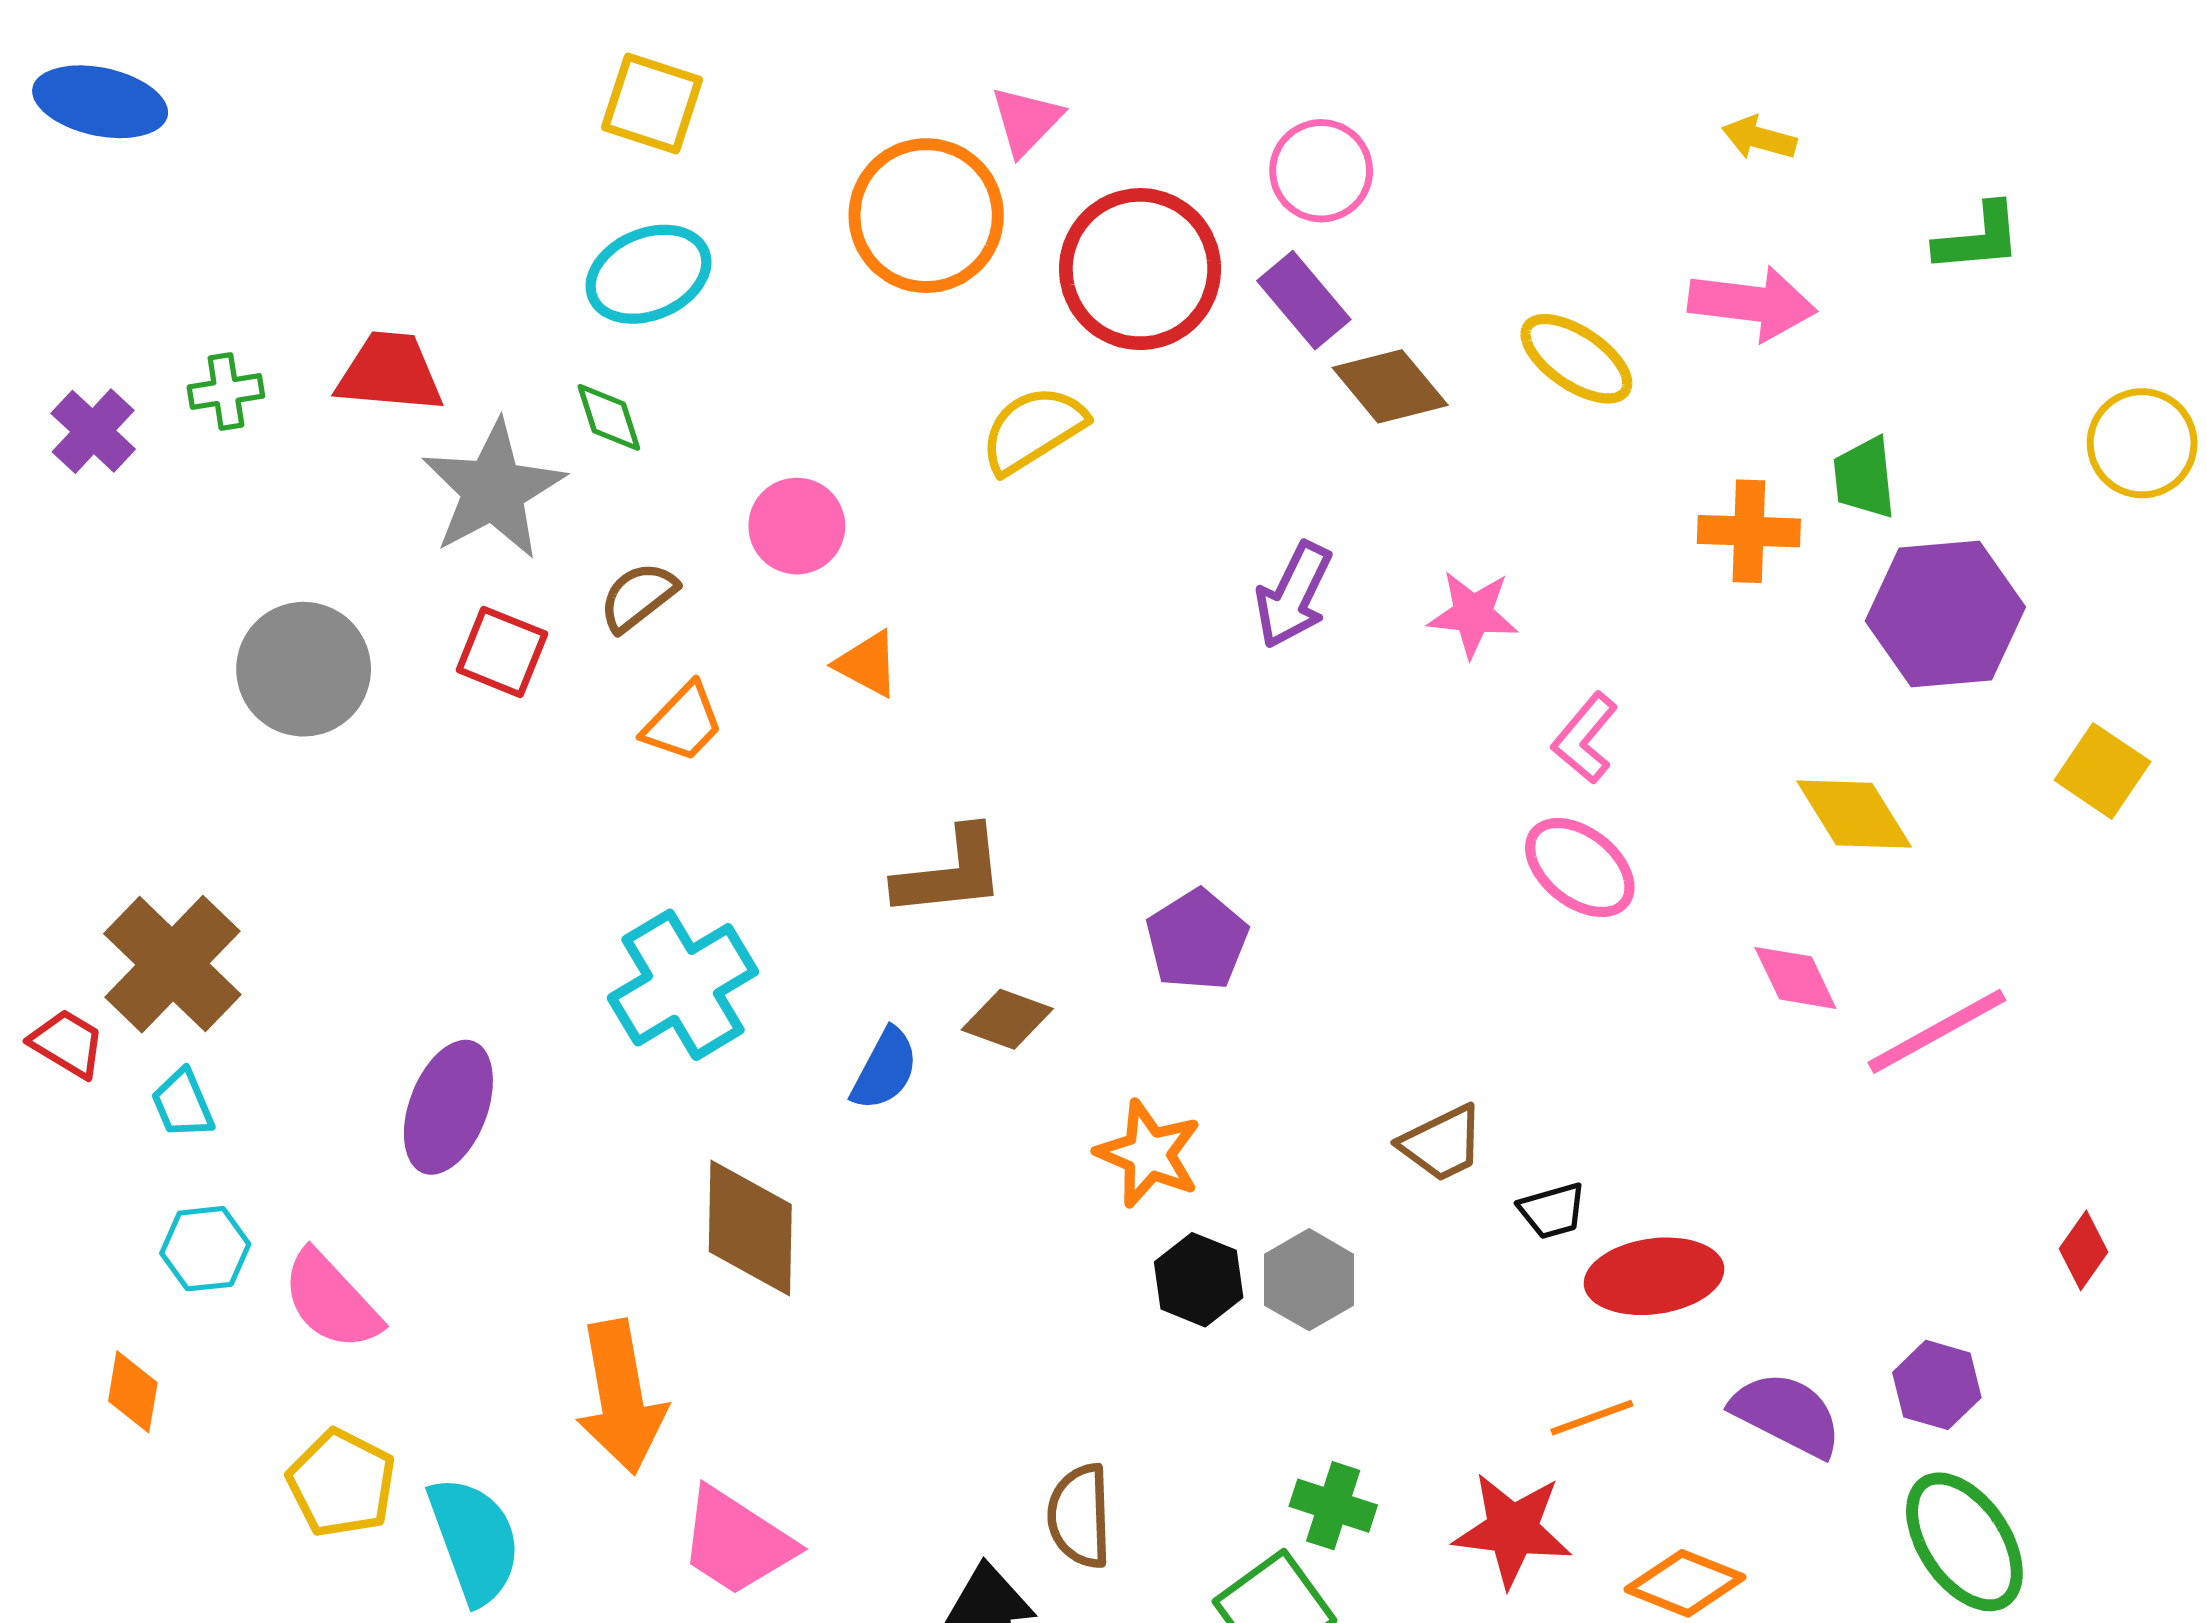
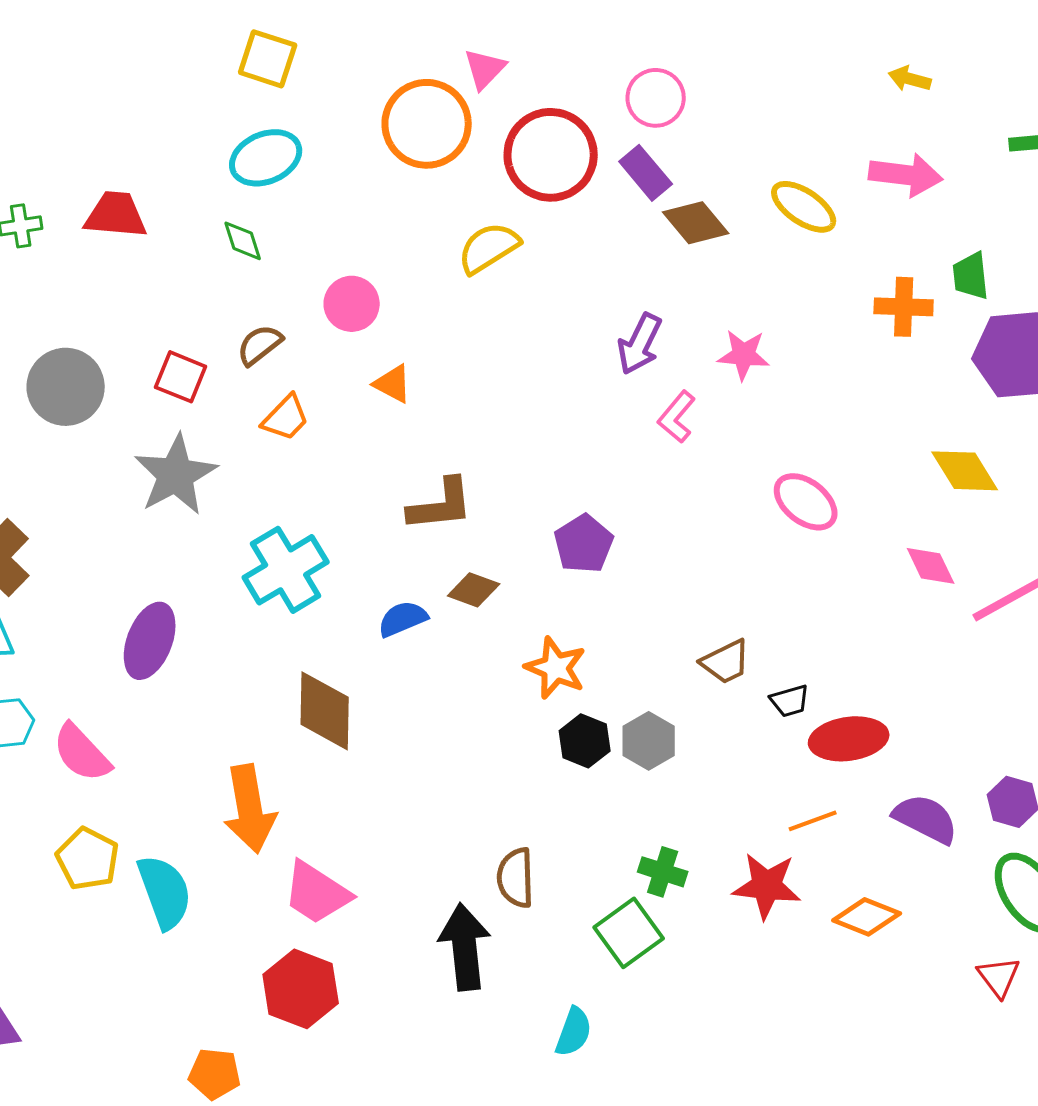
gray star: (493, 490) -> (176, 475), moved
pink L-shape: (1585, 738) -> (677, 417), moved
blue semicircle: (885, 1069) -> (403, 619), turned -141

